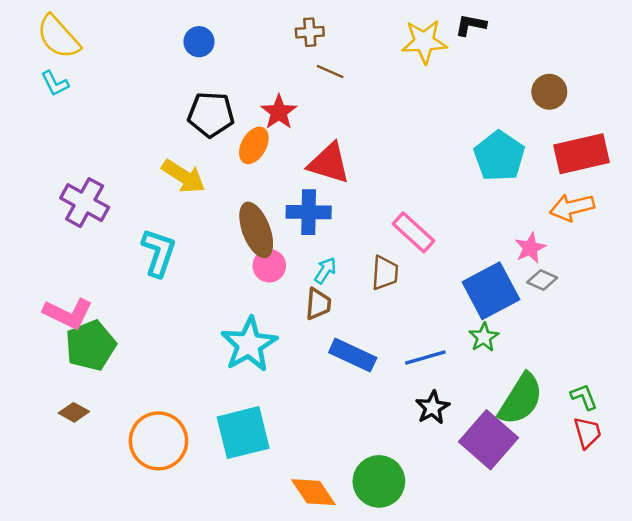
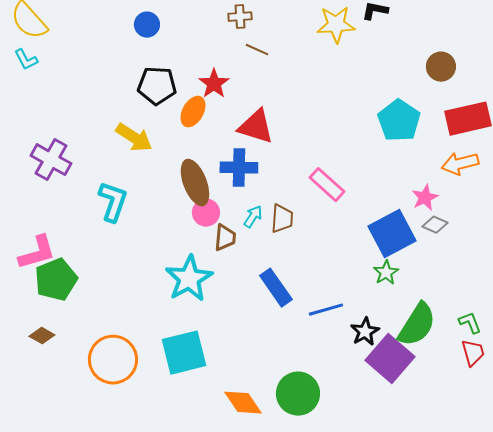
brown trapezoid: (385, 273) -> (282, 219), moved
brown trapezoid: (318, 304) -> (225, 238), moved
pink L-shape: (68, 313) -> (37, 253), turned -42
blue rectangle: (353, 355) -> (276, 288), turned 30
blue line: (425, 357) -> (326, 310), moved
black star: (433, 408) -> (365, 332), moved

